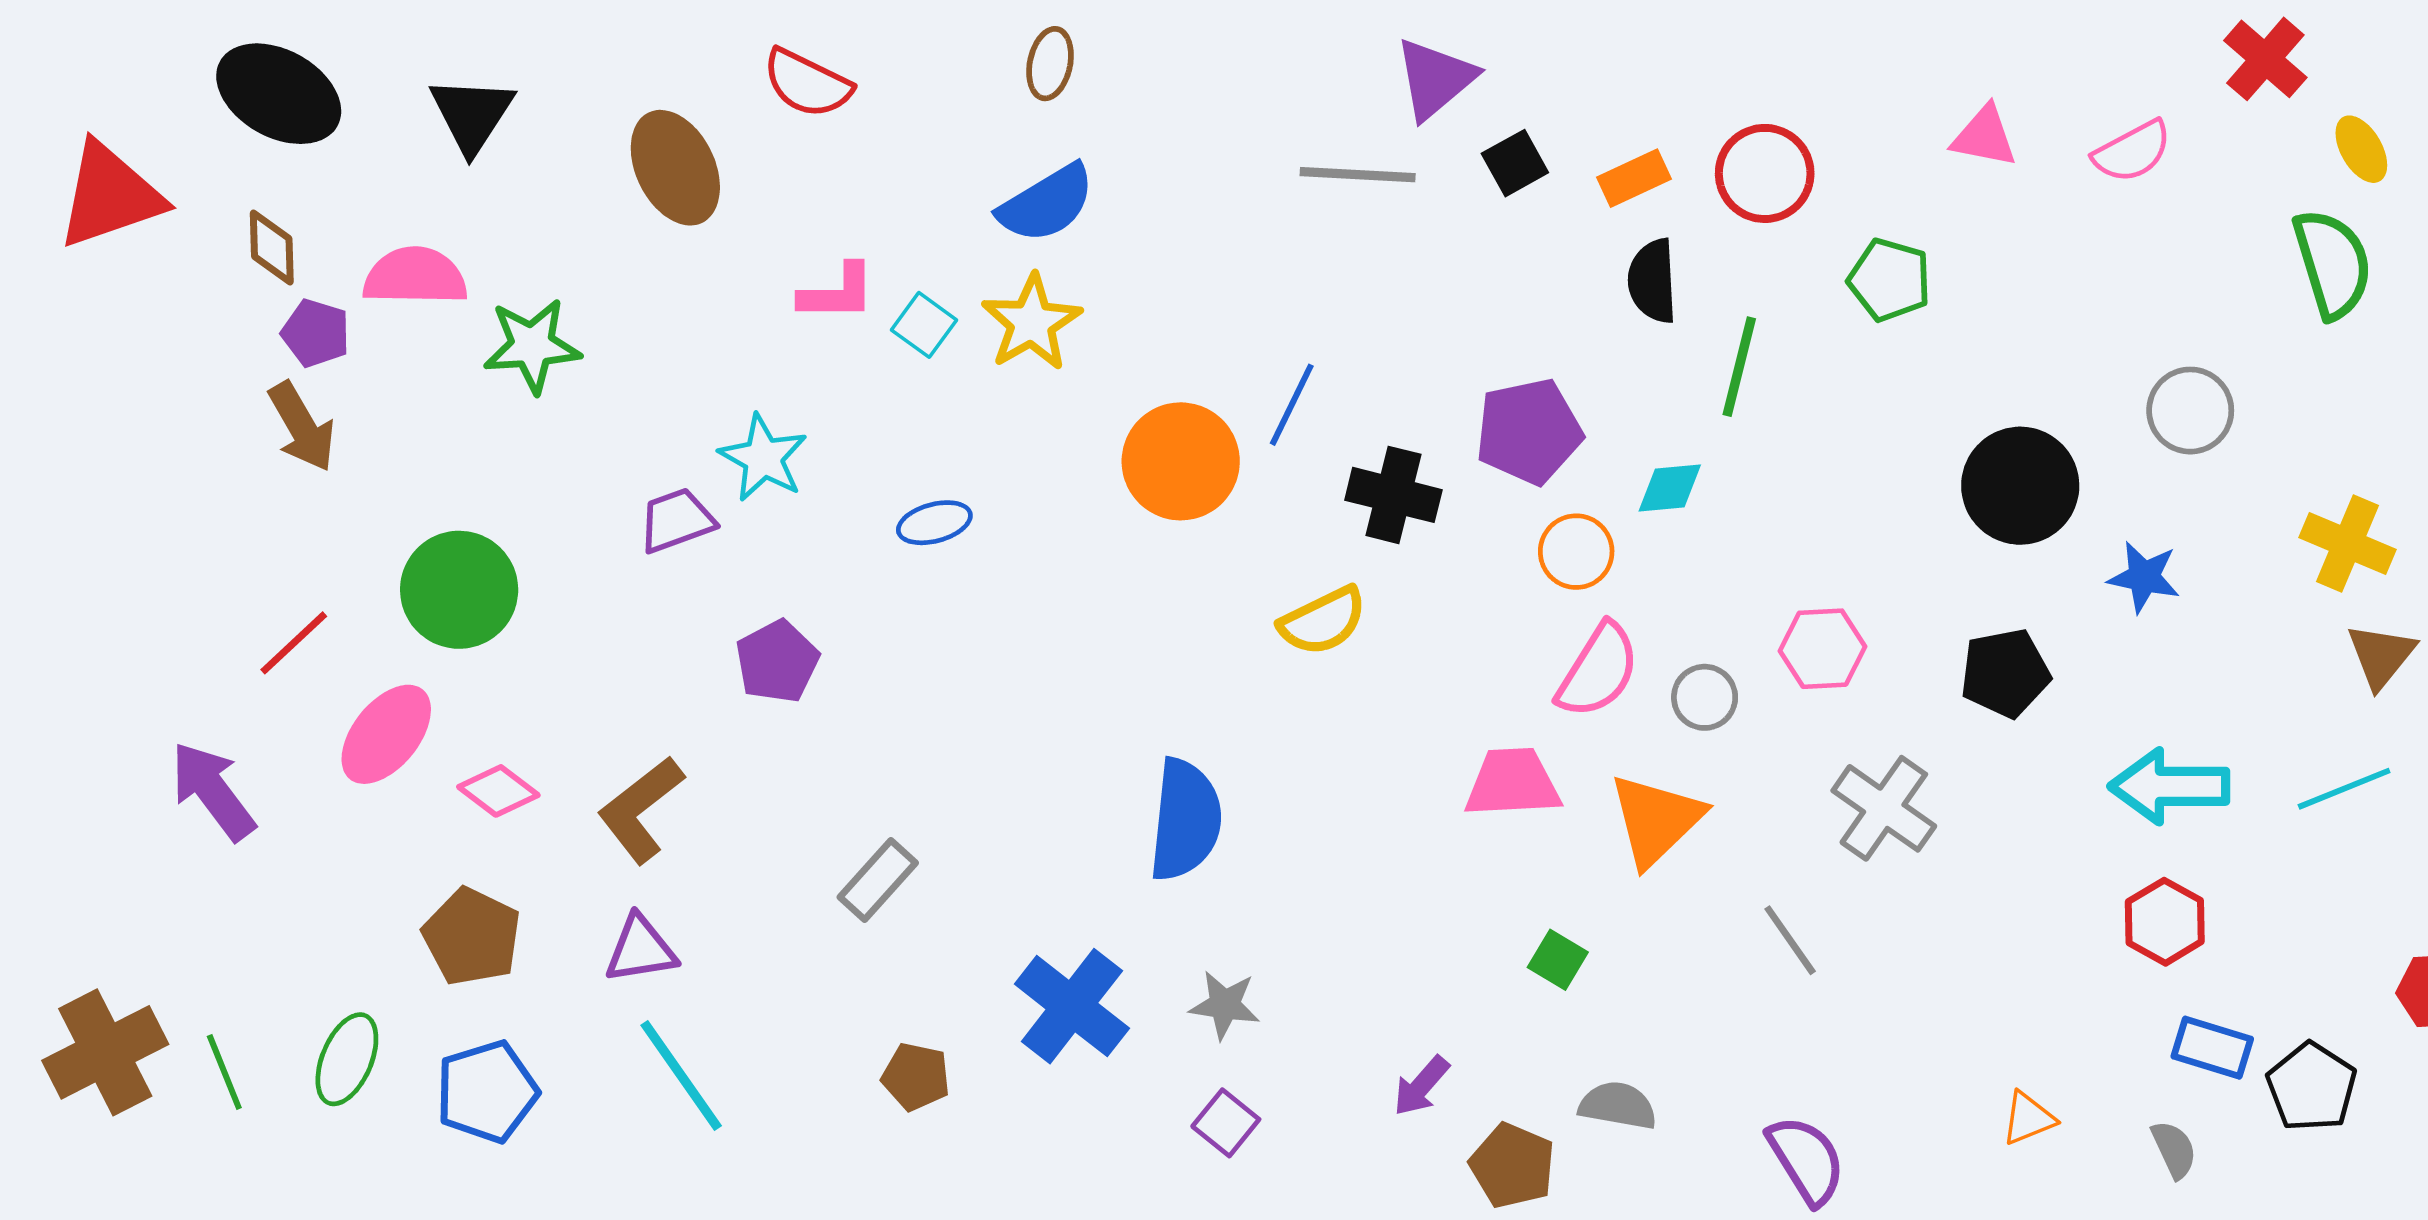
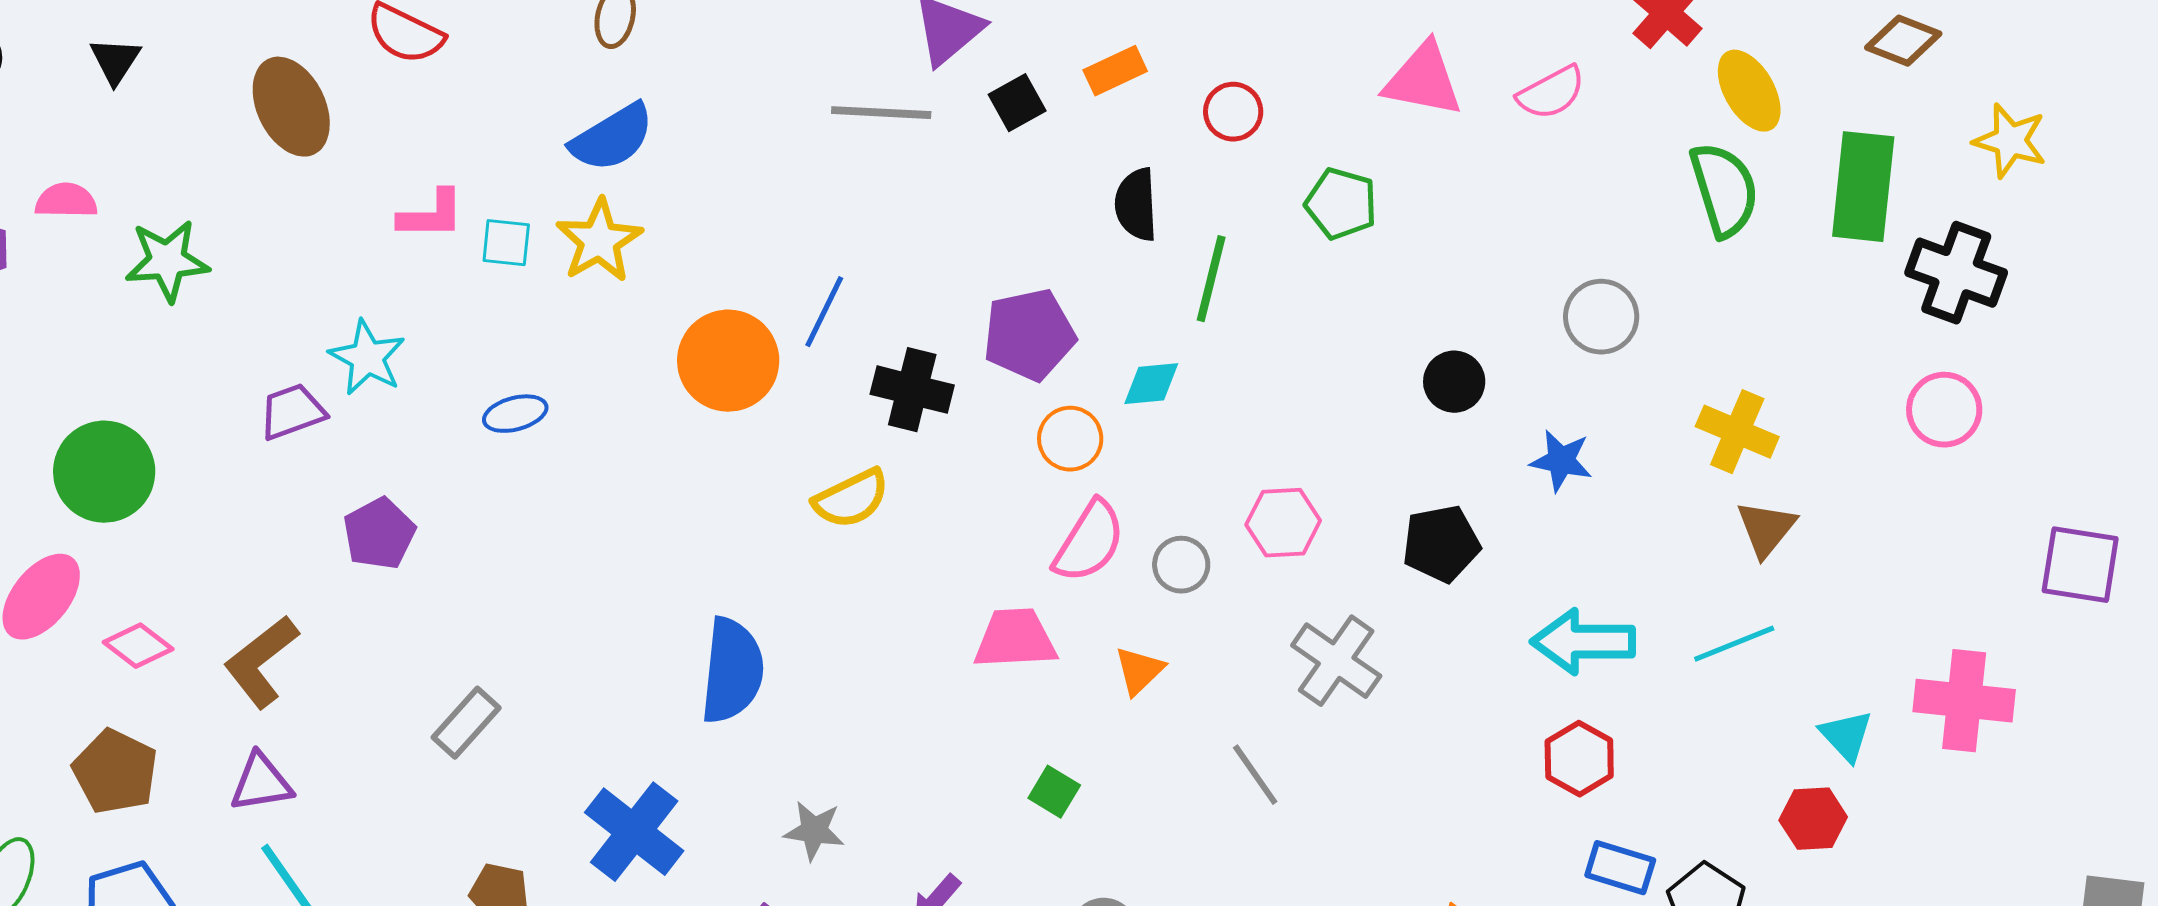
black triangle: (472, 114) -> (115, 61), size x0.7
pink triangle: (1984, 136) -> (1423, 80), size x1.4
yellow ellipse: (2361, 149) -> (1749, 91), size x1.4
red circle: (1765, 173) -> (1233, 112), size x0.7
orange rectangle: (1634, 178) -> (1115, 71), moved
pink semicircle: (415, 276) -> (66, 201), size x0.7
cyan square: (924, 325) -> (506, 243), turned -30
black circle: (2020, 486) -> (1454, 382), size x0.6
orange triangle: (1656, 820) -> (1139, 671), size x0.6
gray star: (1225, 1005) -> (814, 831), moved

